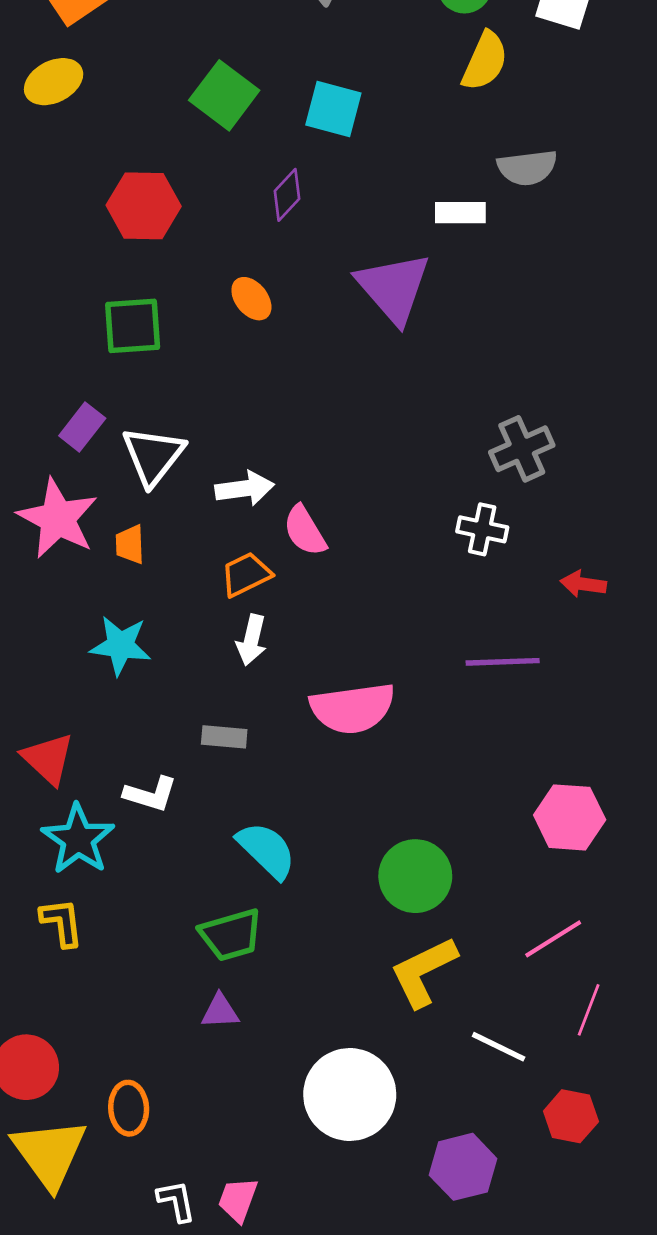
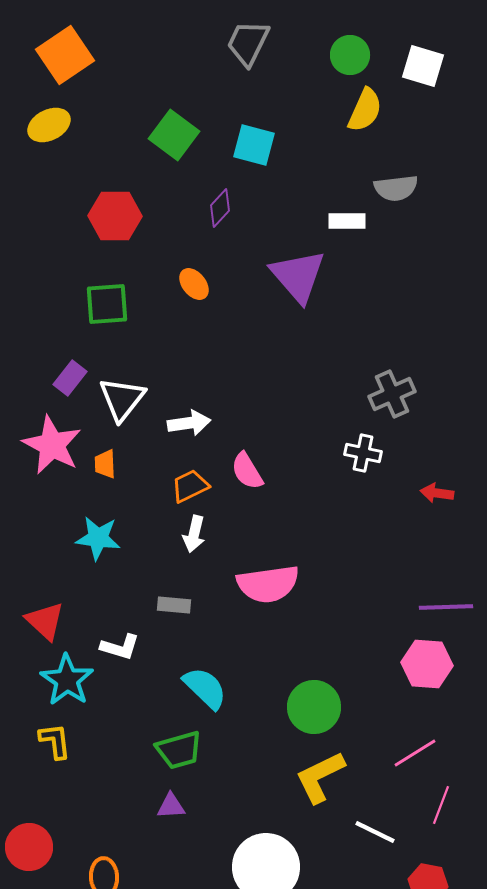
pink semicircle: (305, 531) -> (247, 471), moved
purple line: (503, 662) -> (446, 607), moved

